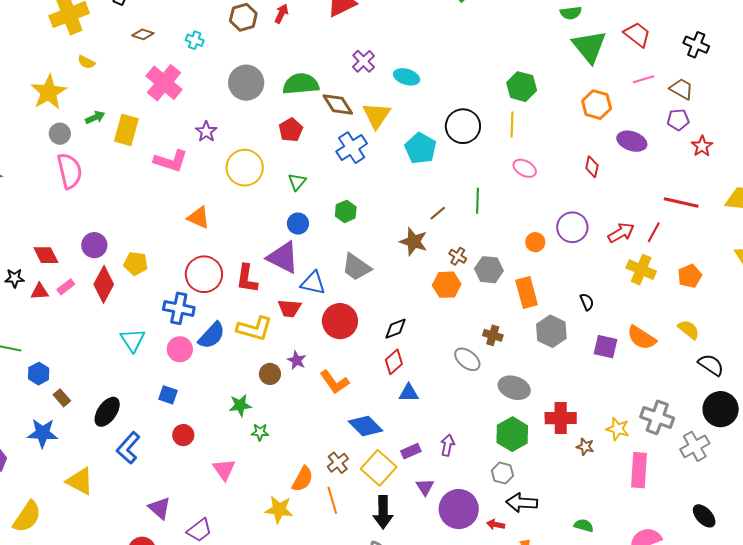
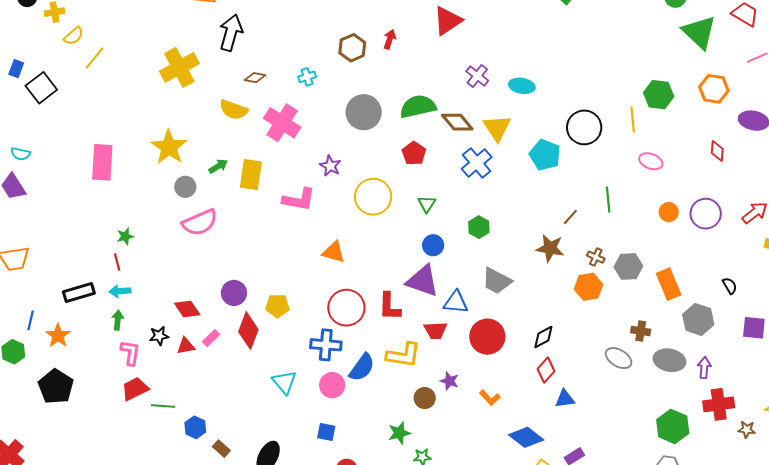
cyan cross: (195, 40) -> (307, 77), turned -30
yellow semicircle: (86, 62) -> (234, 110), moved, size x1.6
green hexagon: (522, 87) -> (659, 95), moved
pink semicircle: (70, 171) -> (200, 222), turned 87
orange circle: (535, 242) -> (669, 212), moved
orange L-shape: (335, 382) -> (490, 398), size x0.7
gray ellipse: (514, 388) -> (670, 360), moved
purple arrow: (447, 445) -> (704, 368), moved

